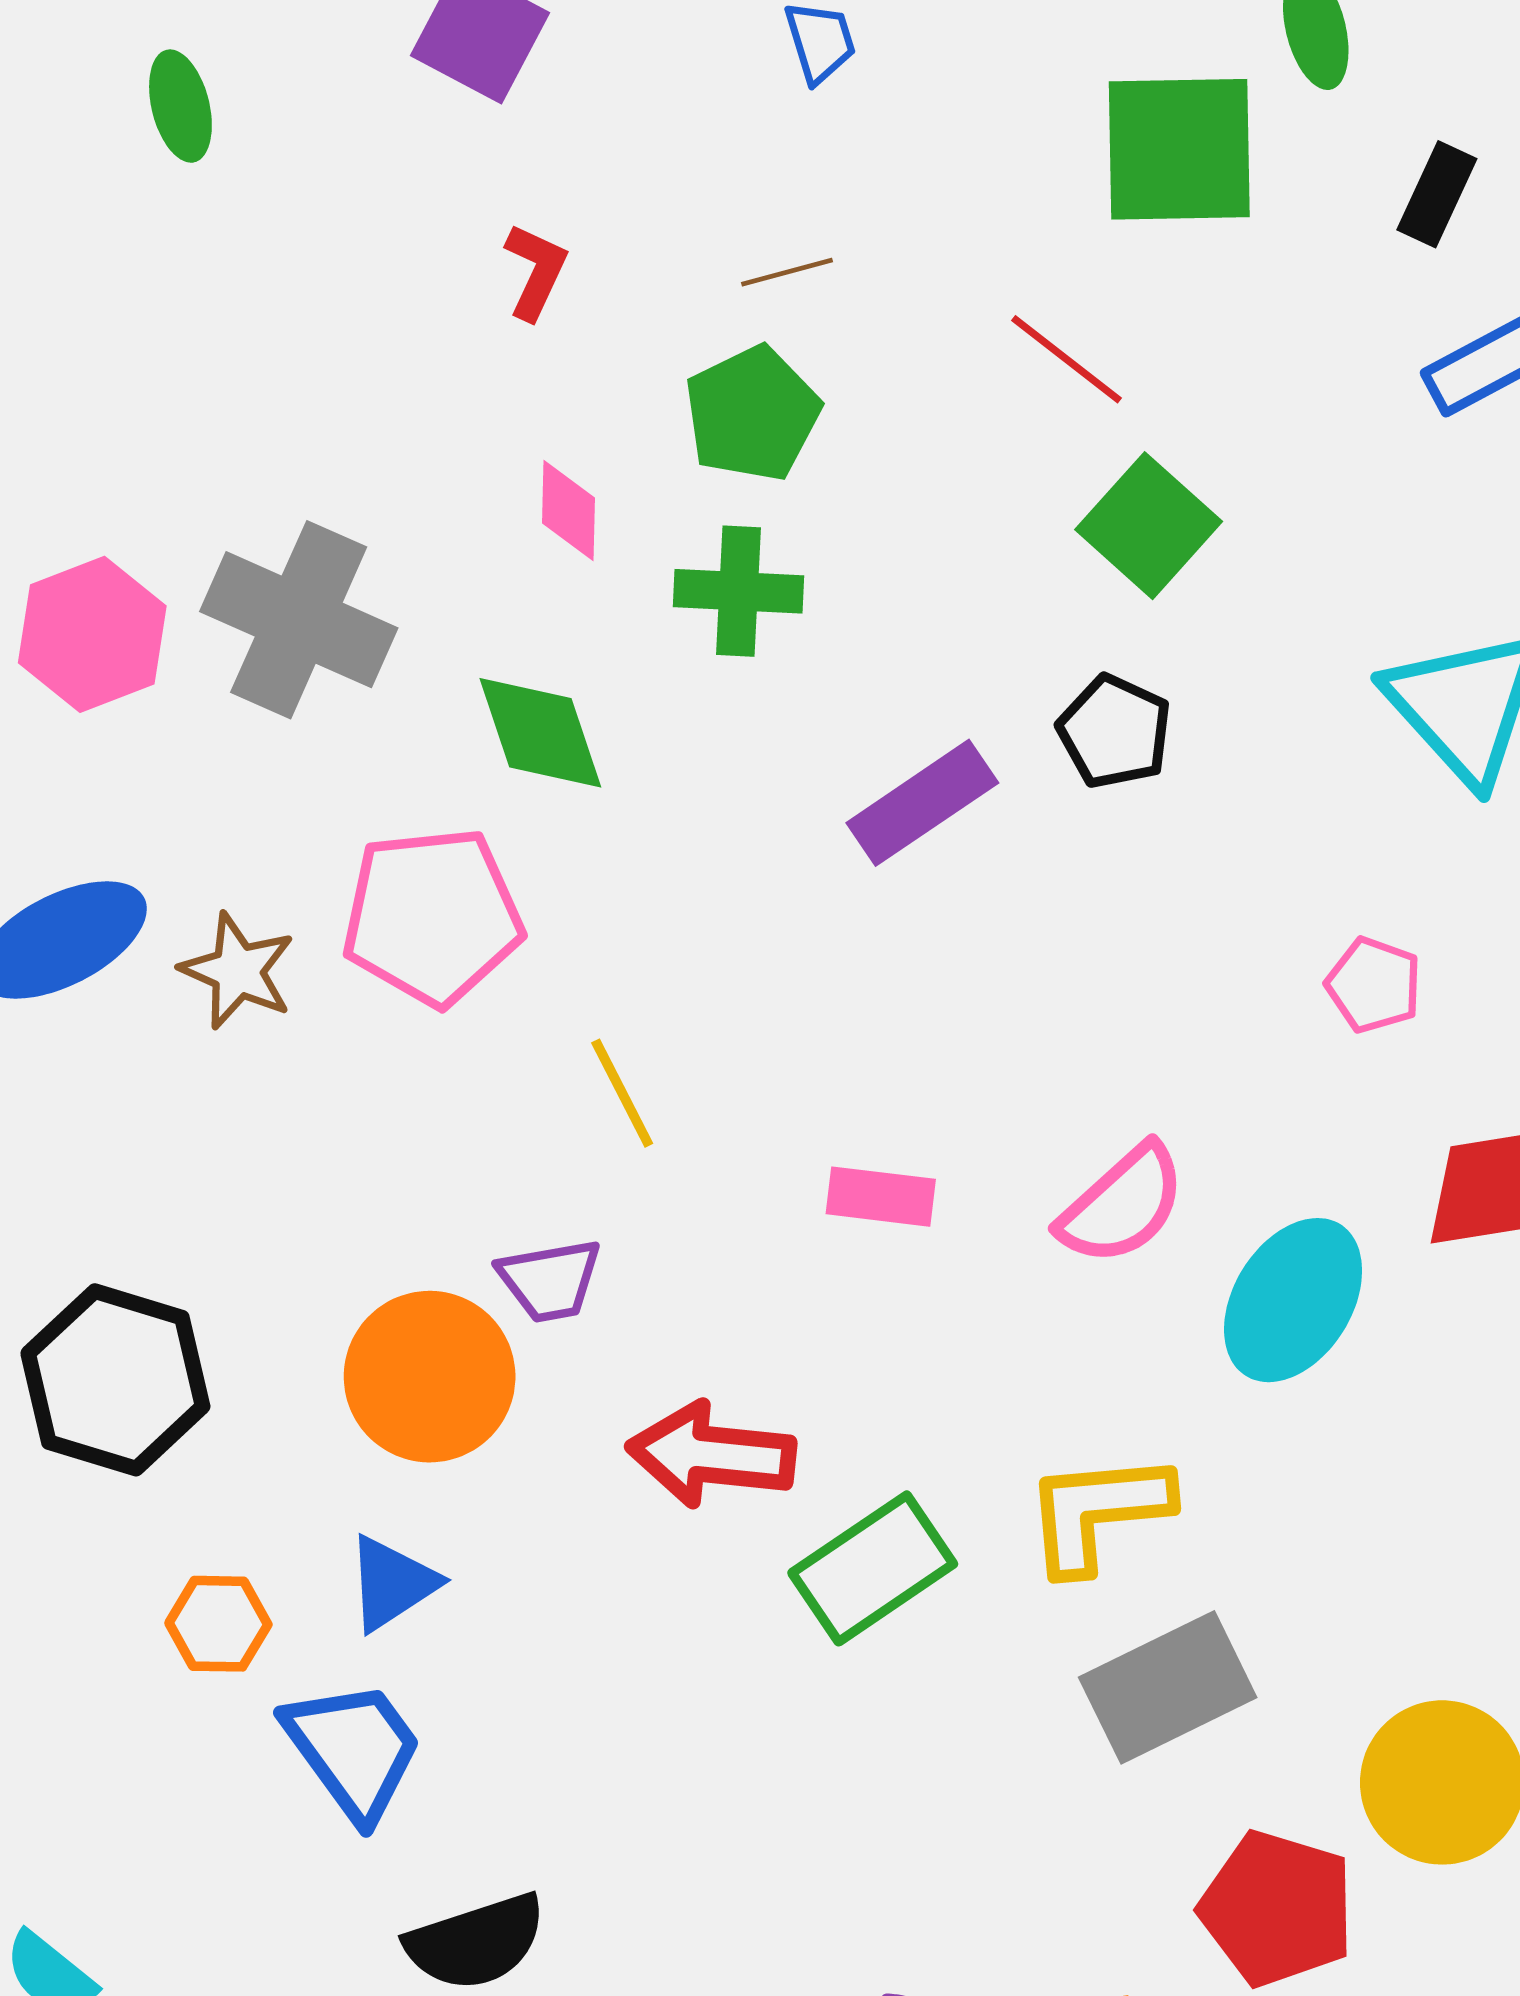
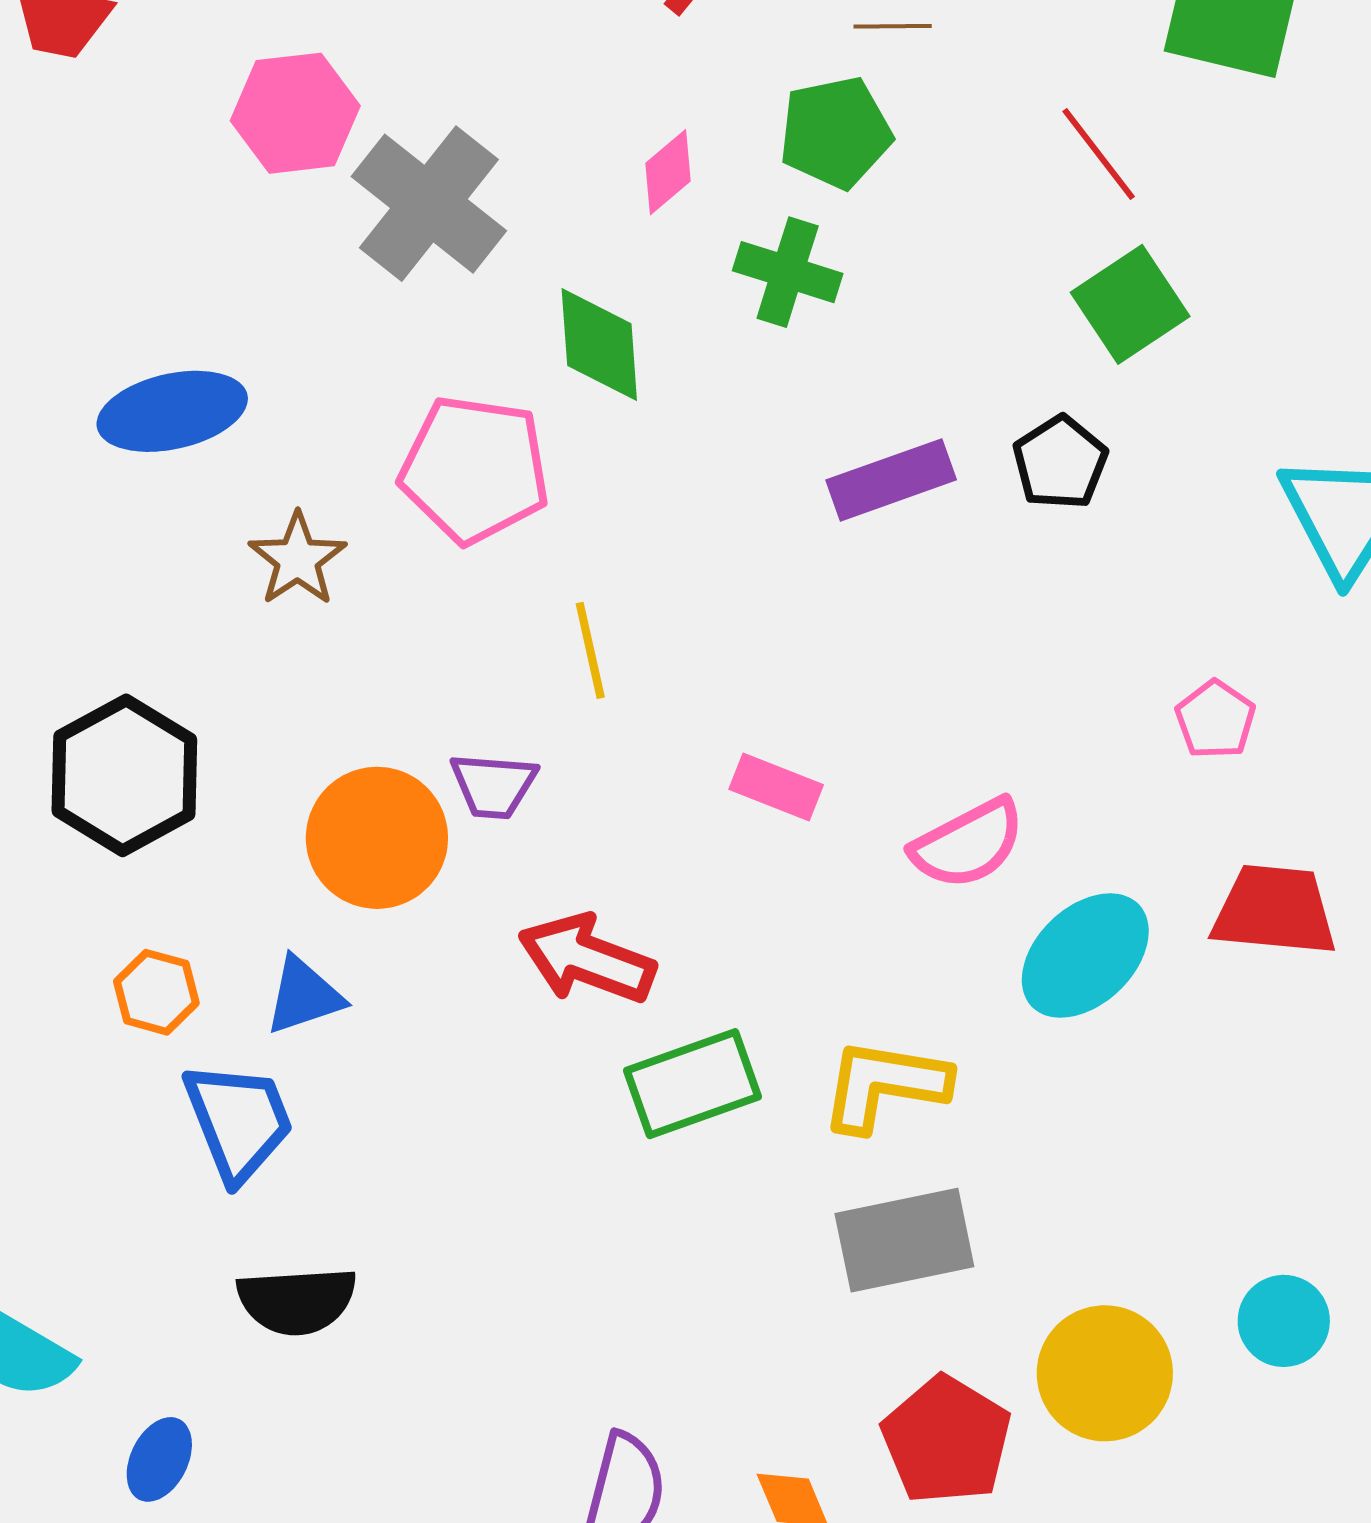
pink diamond: (569, 511) -> (668, 172), turned 34
pink hexagon: (92, 634) -> (295, 113), moved
brown star: (238, 971) -> (298, 559), moved

